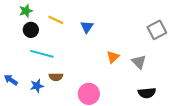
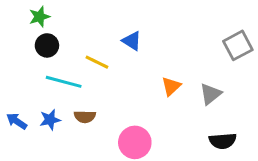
yellow line: (56, 20) -> (97, 62), moved
blue triangle: (87, 27) -> (132, 41), turned -32
gray triangle: (139, 62) -> (211, 94), turned 35
blue star: (37, 86) -> (50, 120), moved

